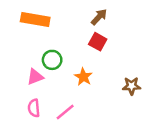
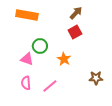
red square: (98, 42) -> (75, 32), turned 32
pink triangle: (35, 77) -> (27, 59), turned 40
brown star: (132, 86) -> (96, 78), moved

